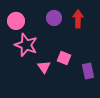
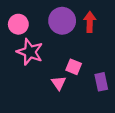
purple circle: (54, 18) -> (62, 21), size x1.5
pink triangle: (44, 67) -> (59, 83), moved

